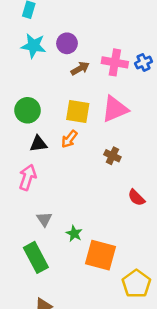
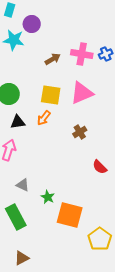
purple circle: (67, 43) -> (32, 24), moved
brown cross: (112, 156) -> (80, 132), turned 32
gray triangle: (44, 219) -> (23, 185), turned -32

